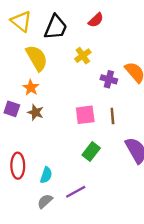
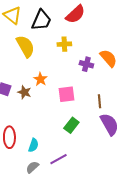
red semicircle: (96, 20) -> (75, 14), size x1.5
yellow cross: (83, 56) -> (64, 44), turned 32
orange star: (31, 88) -> (40, 79), moved
brown line: (112, 116) -> (99, 101), moved

